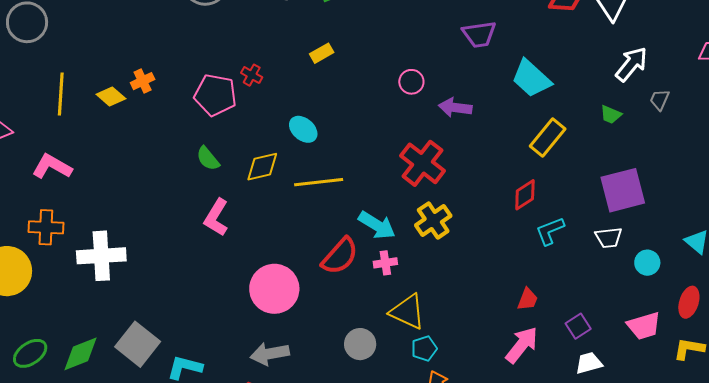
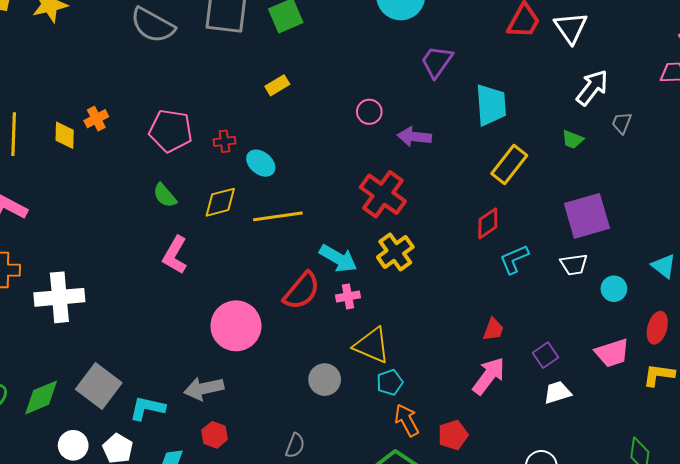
purple trapezoid: (479, 34) -> (437, 62), turned 135
red cross: (252, 75) -> (225, 141), moved, turned -35
cyan trapezoid: (531, 78) -> (491, 105), turned -135
yellow diamond: (111, 97) -> (65, 135), turned 52
gray arrow: (270, 354) -> (204, 388), moved

